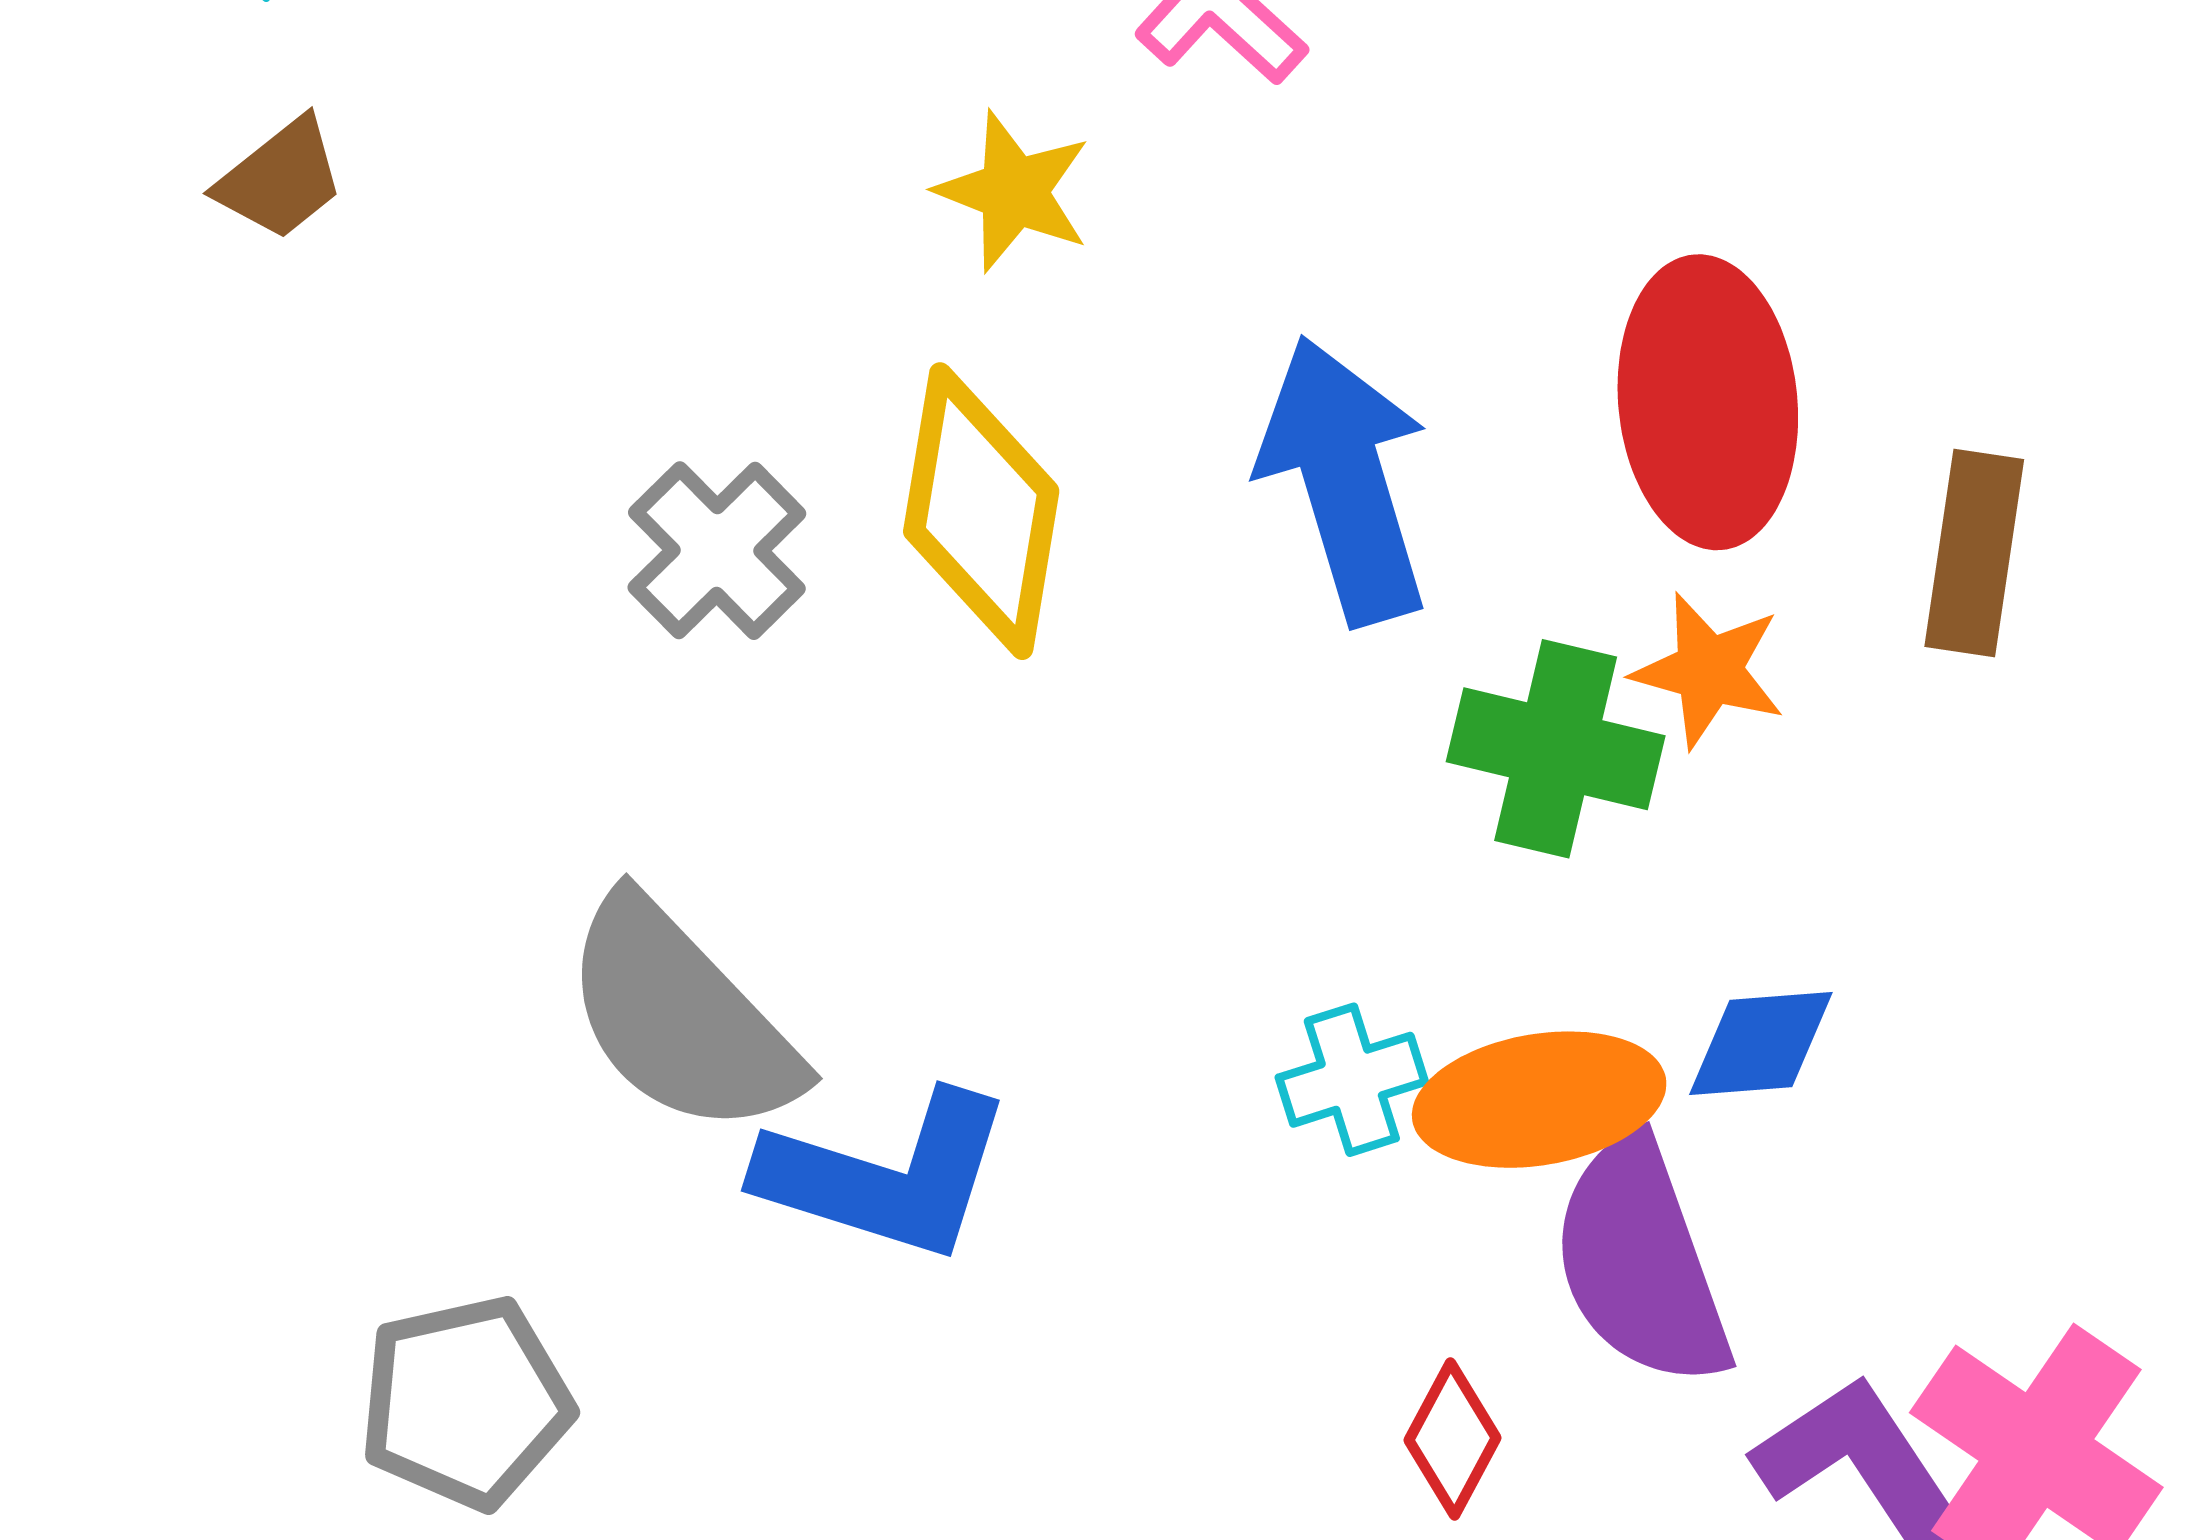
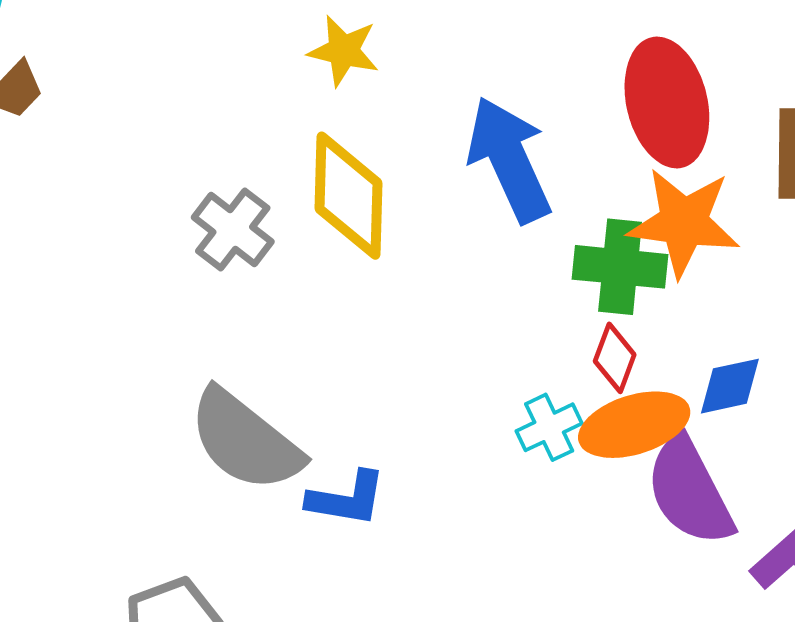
orange star: (1709, 670) -> (684, 222), size x1.6
blue L-shape: (886, 1176) -> (347, 499), size x0.7
red diamond: (1453, 1439) -> (615, 358), moved

